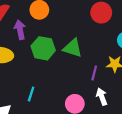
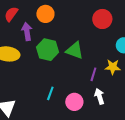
cyan line: (31, 94) -> (50, 93), moved

